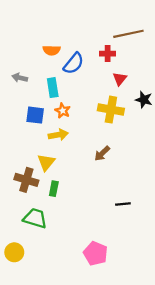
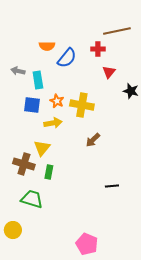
cyan rectangle: (53, 88) -> (38, 80), moved
yellow cross: (111, 110) -> (82, 105), moved
pink pentagon: (96, 253) -> (87, 244), moved

